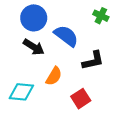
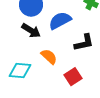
blue semicircle: (66, 36) -> (60, 21), turned -65
orange semicircle: (54, 76) -> (49, 57), turned -78

